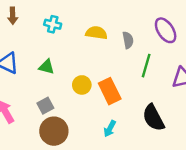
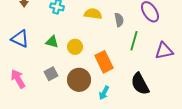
yellow circle: (82, 85) -> (75, 47), moved
brown circle: (54, 131) -> (79, 80), moved

